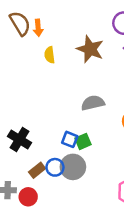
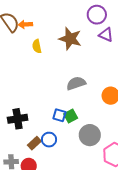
orange arrow: (38, 28) -> (25, 24), turned 96
black cross: (19, 140) -> (18, 119), turned -36
gray circle: (73, 167) -> (90, 135), moved

